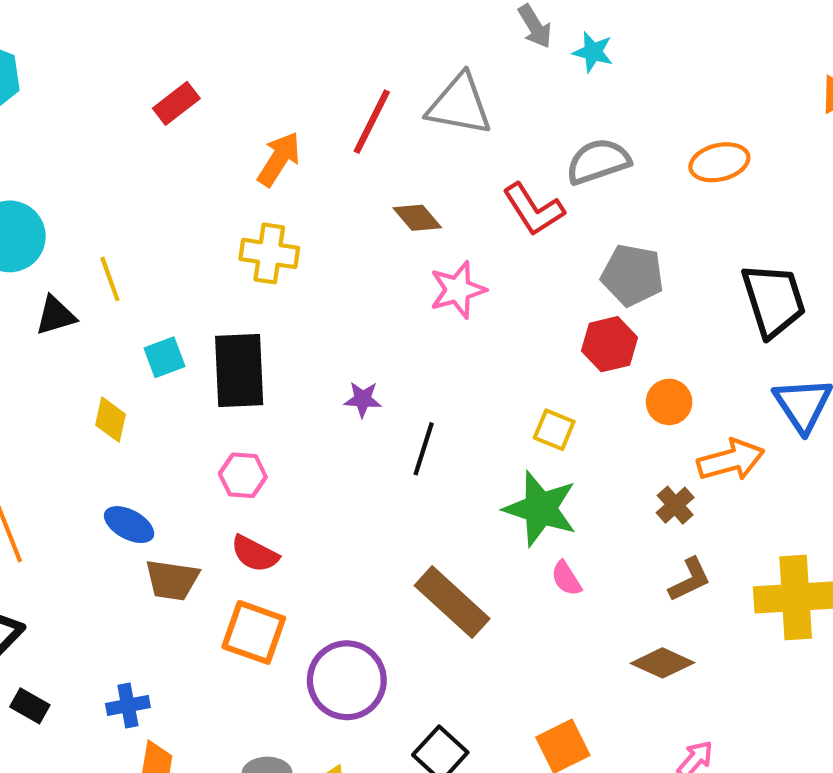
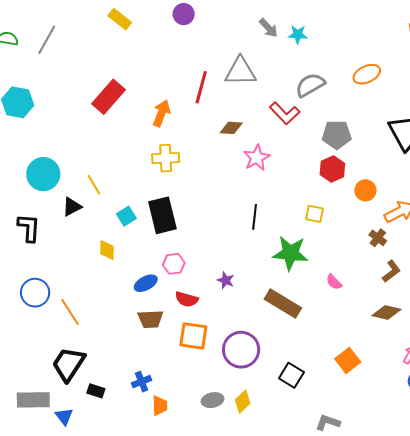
red rectangle: (176, 103) -> (109, 97), size x1.6
brown diamond: (417, 218) -> (231, 128), turned -35
purple star: (363, 399) -> (226, 280), moved, turned 30
black line: (424, 449) -> (255, 217), moved
green star: (540, 509) -> (290, 253), moved
blue ellipse: (129, 525) -> (146, 283), moved, turned -45

